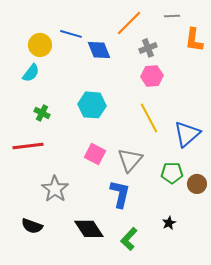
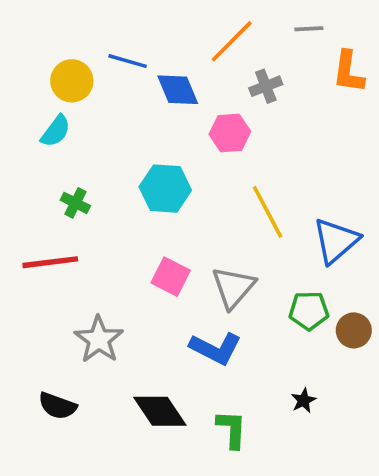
pink hexagon: (152, 76) -> (230, 133), moved
blue L-shape: (120, 194) -> (216, 348), turned 104
green L-shape: (129, 239) -> (232, 429), turned 140

